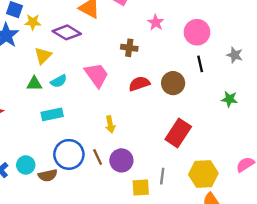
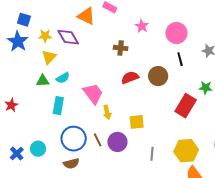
yellow star: (33, 22) -> (45, 36), moved
purple diamond: (67, 32) -> (68, 37), turned 30
pink trapezoid: (97, 75) -> (93, 94), moved
cyan rectangle: (52, 114) -> (58, 106), turned -66
red rectangle: (178, 133) -> (186, 106), moved
brown semicircle: (48, 175) -> (71, 163), moved
yellow square: (141, 187) -> (137, 122), moved

